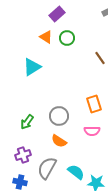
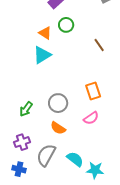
orange triangle: (46, 37) -> (45, 33), moved
cyan triangle: (32, 67) -> (42, 55), moved
pink semicircle: (92, 131) -> (91, 118), turned -35

